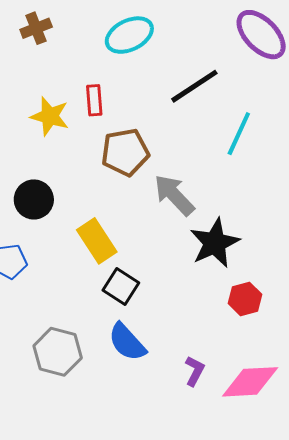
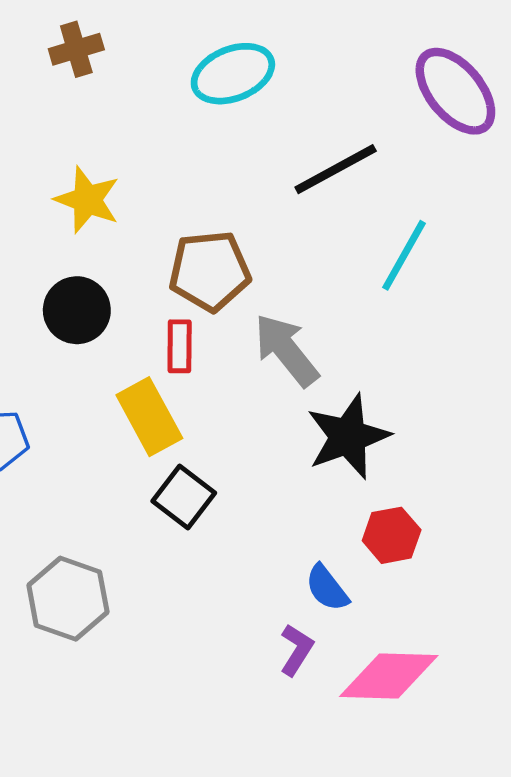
red rectangle: (94, 100) -> (180, 346), moved
black circle: (34, 199) -> (77, 310), moved
blue semicircle: (127, 342) -> (327, 588), moved, size x0.7

